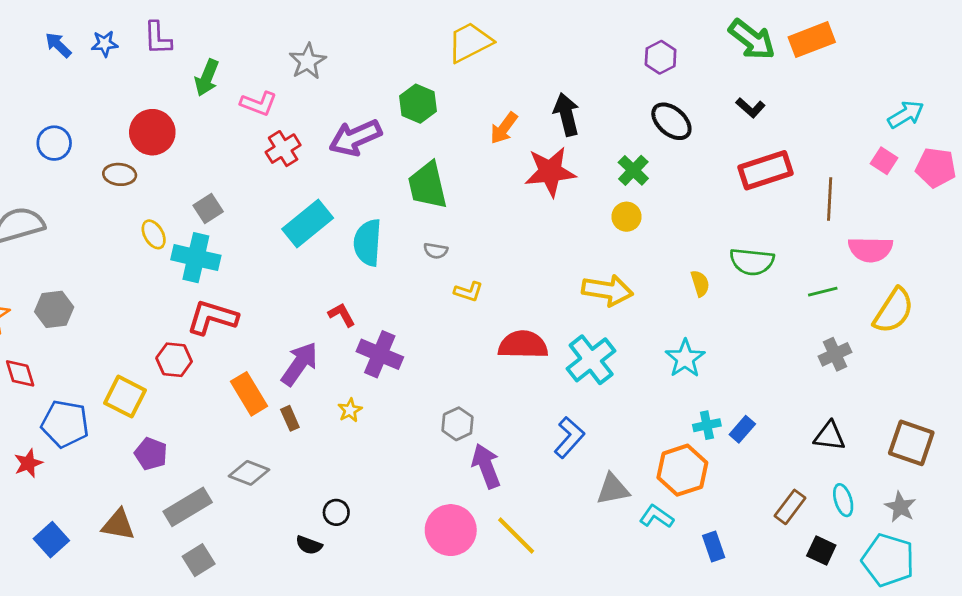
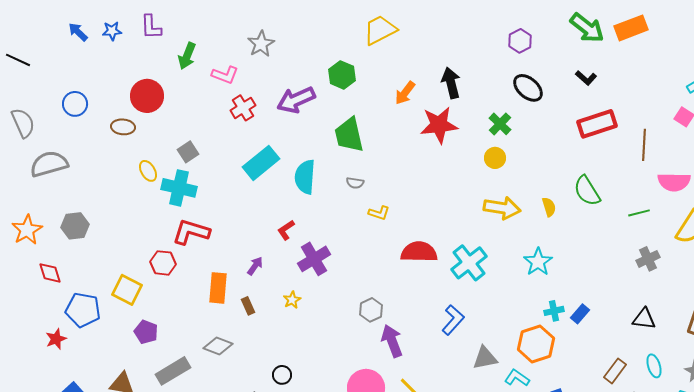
green semicircle: (752, 262) -> (587, 191), turned 52
yellow arrow: (607, 290) -> (502, 208), moved
red L-shape: (342, 315) -> (286, 230), turned -95
purple cross: (380, 354) -> (314, 259), turned 36
purple arrow: (299, 364) -> (255, 266), size x0.6
orange rectangle: (249, 394) -> (218, 288), turned 36

